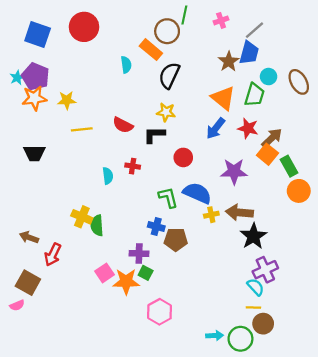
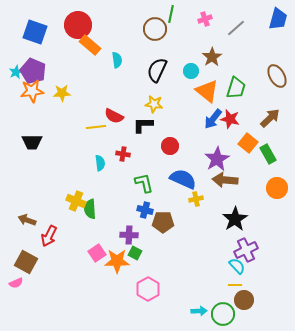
orange rectangle: (151, 50) -> (90, 45), moved
blue trapezoid: (249, 53) -> (278, 19), moved
cyan circle: (269, 77) -> (191, 71), moved
blue arrow: (216, 128) -> (213, 119), moved
yellow line: (82, 129) -> (96, 127), moved
brown arrow: (272, 138) -> (270, 118), moved
purple star: (234, 171) -> (217, 159), turned -30
orange circle: (299, 191) -> (277, 188), moved
green L-shape: (168, 197) -> (144, 183), moved
brown arrow: (239, 212) -> (225, 180), moved

